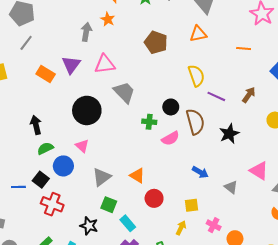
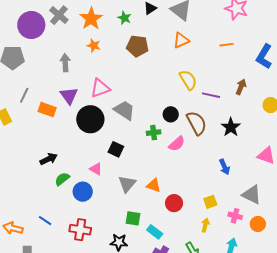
gray arrow: (86, 32) -> (65, 63), moved
brown pentagon: (156, 42) -> (137, 46), moved
gray line: (26, 43) -> (24, 95), moved
black circle: (87, 110) -> (90, 119), moved
black arrow: (36, 125) -> (49, 159), turned 90
blue arrow: (200, 172) -> (225, 167), moved, turned 49
gray triangle: (102, 177) -> (127, 184), moved
black square: (41, 180) -> (116, 149), moved
blue line: (18, 187) -> (45, 221), turned 48
gray triangle: (231, 187) -> (252, 195), moved, size x1.5

